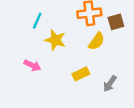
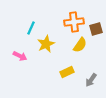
yellow star: (55, 40) -> (46, 44), turned 30
pink arrow: (32, 65) -> (20, 56), moved

